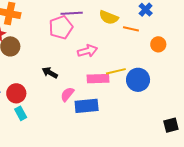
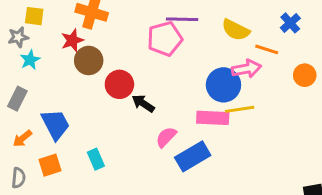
pink arrow: (87, 51) -> (246, 69), moved
blue circle: (138, 80) -> (223, 85), moved
red circle: (16, 93) -> (119, 84), moved
blue rectangle: (87, 106) -> (193, 156), turned -30

